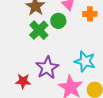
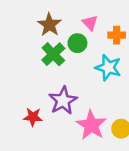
cyan star: (85, 61) -> (108, 68), moved

